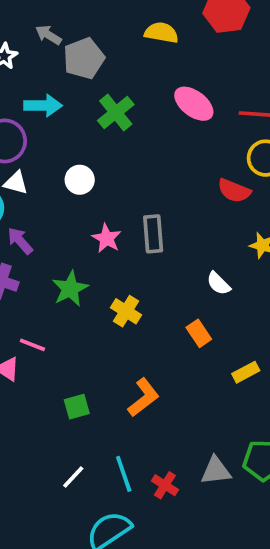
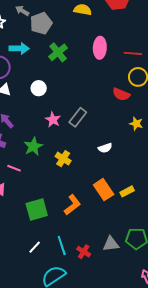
pink ellipse: (194, 104) -> (100, 48), turned 55
gray rectangle: (153, 234) -> (78, 117), turned 42
white semicircle: (218, 283) -> (105, 148), moved, turned -64
orange rectangle: (199, 333) -> (104, 190), moved, size x1.5
pink line: (32, 345) -> (14, 168), moved
green square: (77, 407) -> (37, 210), size x1.6

